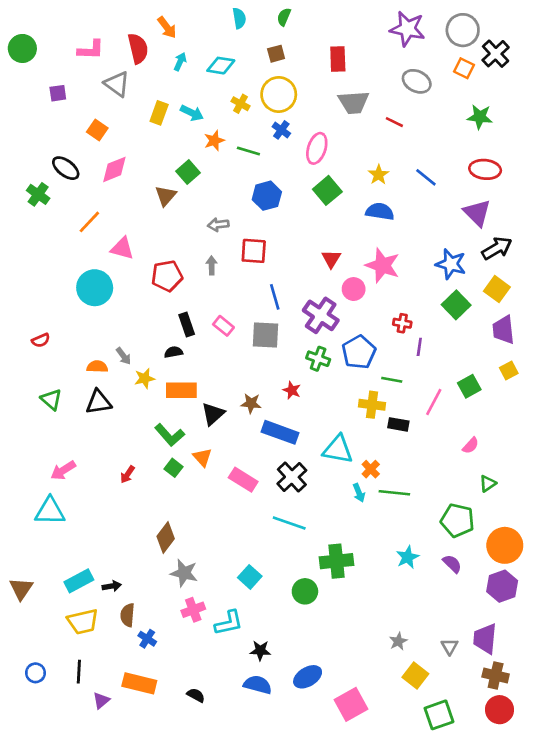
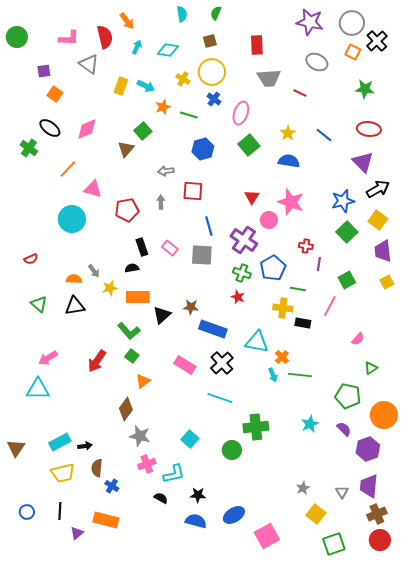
orange square: (97, 130) -> (55, 94), moved
blue star: (451, 264) -> (343, 201), turned -30
green square: (469, 386) -> (347, 280), moved
red star: (292, 390) -> (238, 297), moved
orange triangle: (202, 457) -> (143, 381), moved, turned 35
red arrow: (128, 474) -> (97, 361), size x1.6
purple hexagon: (502, 586) -> (368, 449), moved
brown cross: (496, 675) -> (377, 514), turned -36
black semicircle: (196, 695) -> (161, 498), moved

